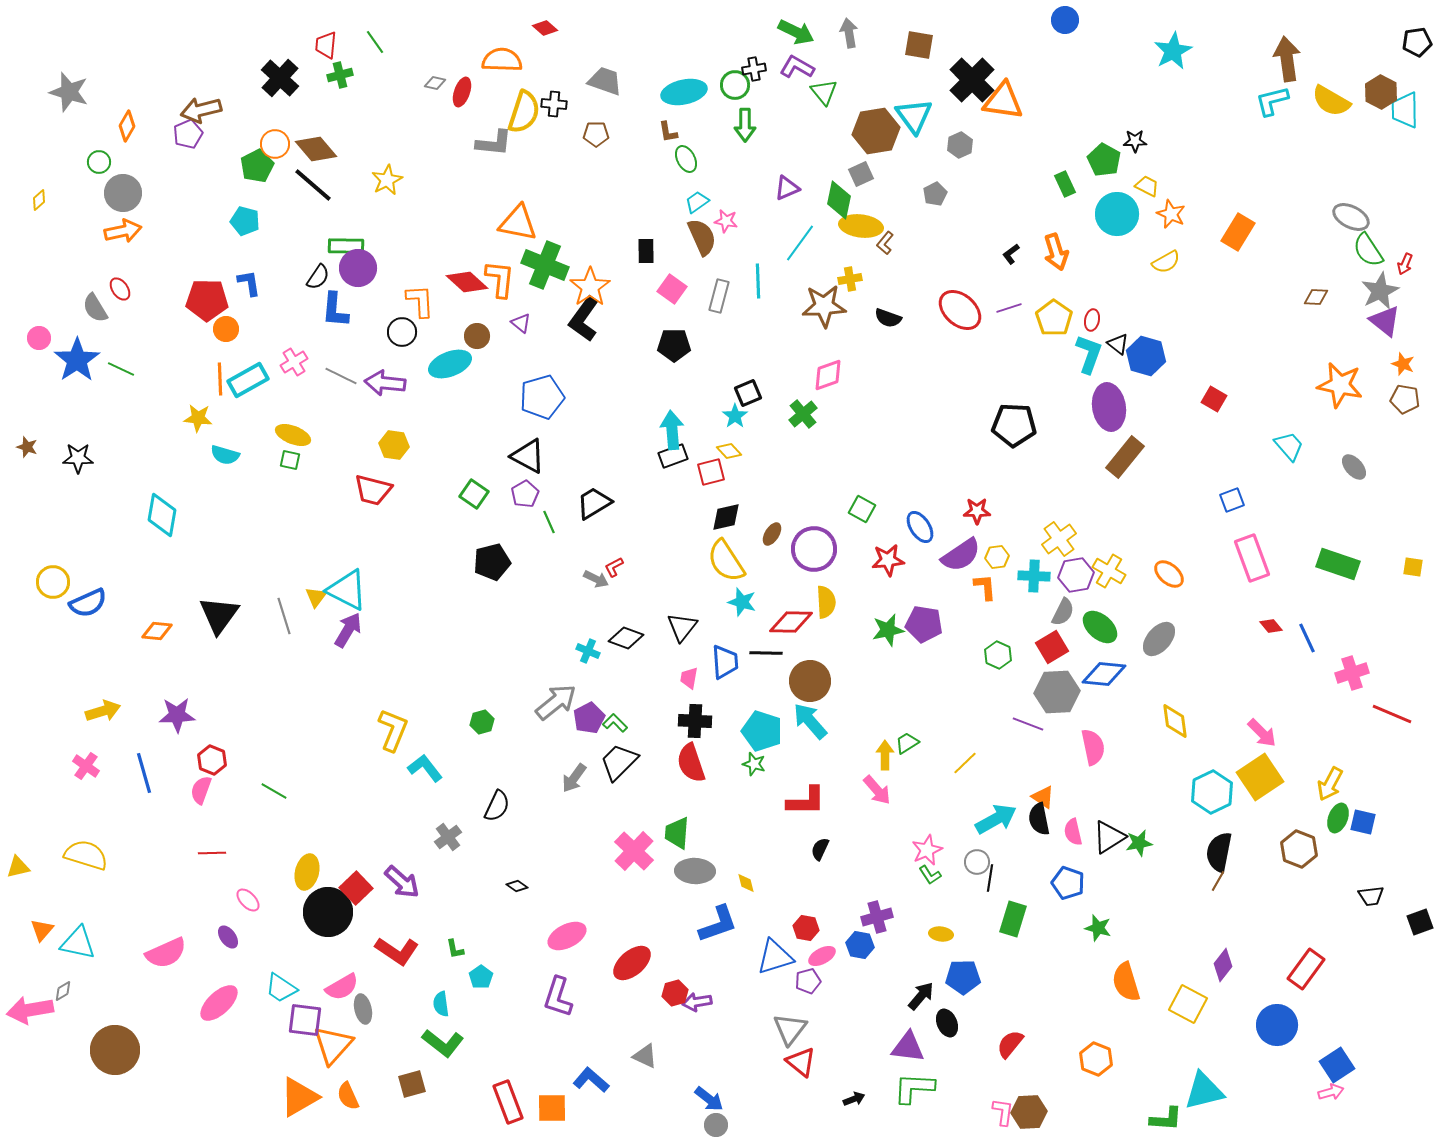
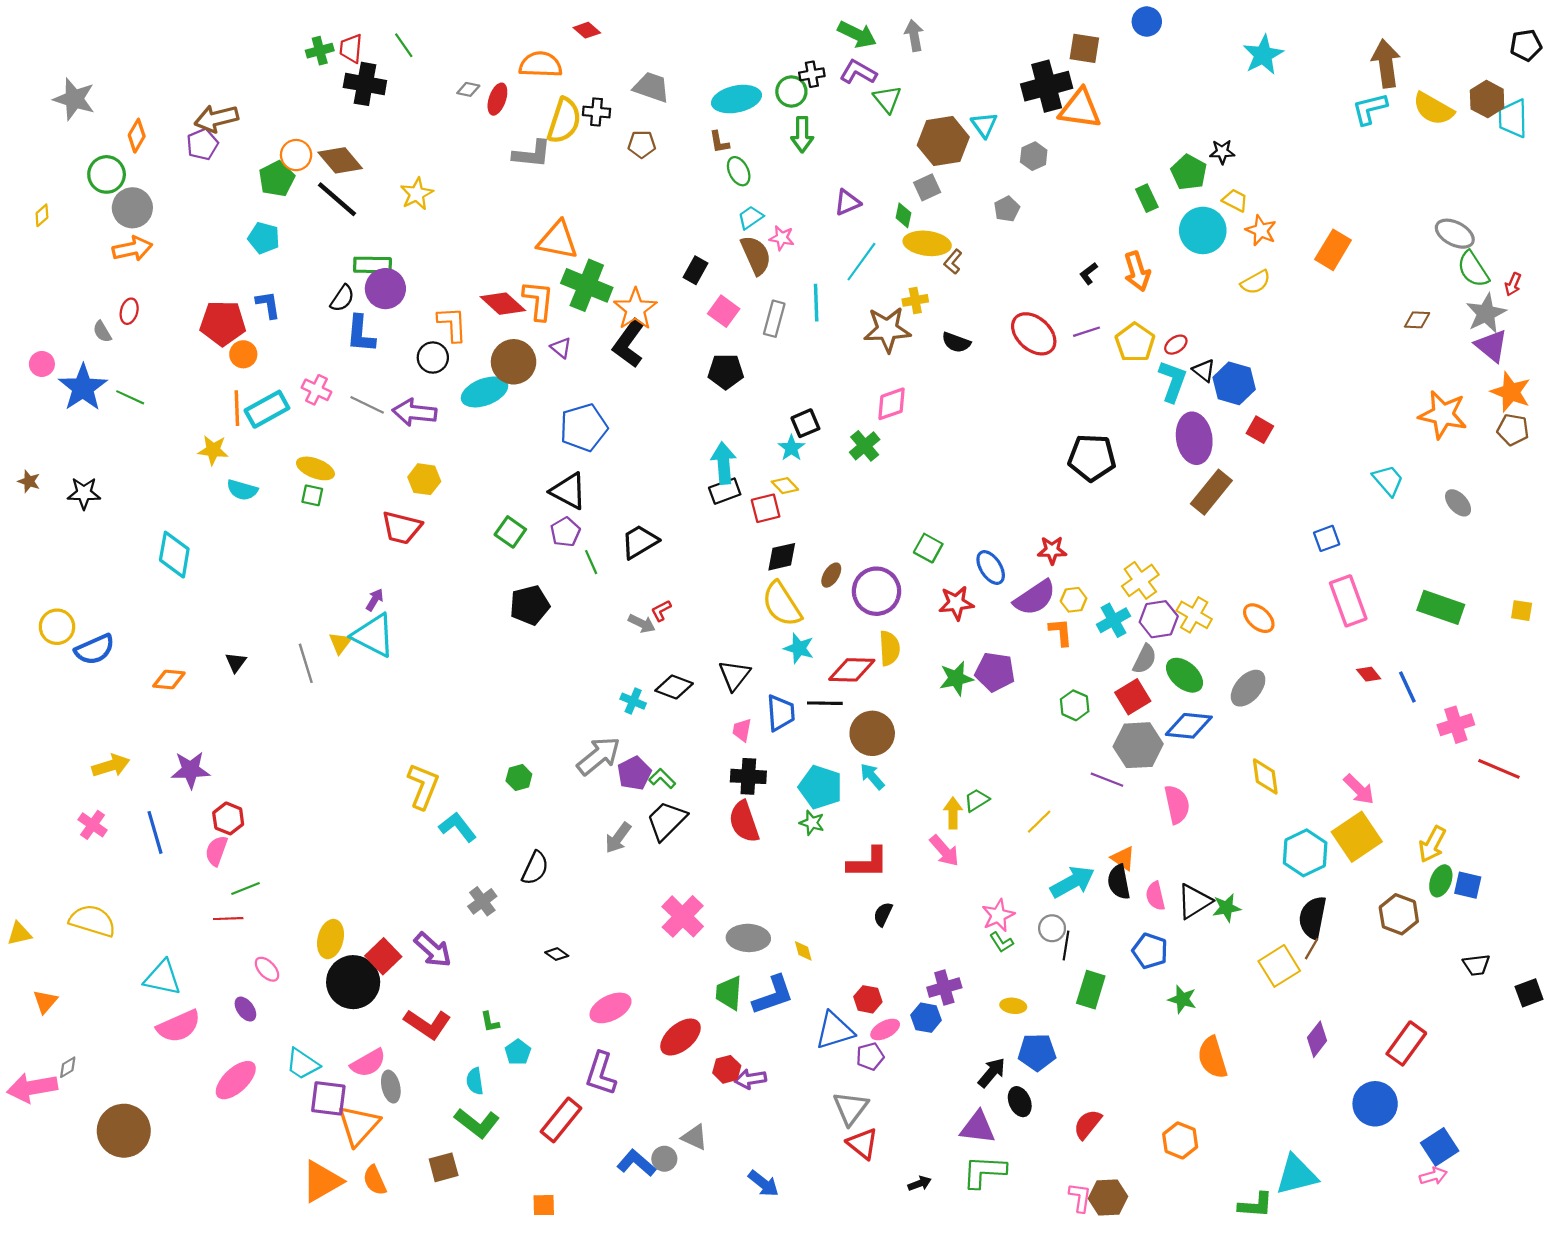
brown square: (919, 45) -> (1084, 48), moved
green cross: (340, 75) -> (320, 51), moved
black cross: (280, 78) -> (365, 84), moved, turned -33
black cross: (972, 80) -> (1047, 86), turned 30
cyan triangle: (914, 116) -> (984, 125), size x0.7
green circle: (99, 162) -> (107, 174), size x1.5
green diamond: (839, 200) -> (903, 215), size x0.6
black rectangle: (646, 251) -> (696, 270), turned 30
red ellipse: (120, 289) -> (129, 311), turned 50
gray semicircle: (95, 308) -> (102, 332), size x0.7
red ellipse: (1092, 320) -> (1176, 345), turned 45
brown circle: (477, 336) -> (514, 362), size x1.6
pink cross: (294, 362) -> (317, 390), turned -32
orange star: (1403, 364) -> (1511, 392), size x1.6
red square: (1214, 399) -> (1260, 430), moved
cyan cross: (1034, 576) -> (1113, 620), turned -32
black triangle: (219, 615) -> (236, 662), size x0.5
purple arrow: (348, 630) -> (375, 600), moved, size x0.6
cyan arrow: (810, 721) -> (872, 776), size x0.7
green line: (274, 791) -> (245, 888), moved, turned -52
green trapezoid: (677, 833) -> (729, 993), moved
cyan triangle: (78, 943) -> (163, 978), moved
yellow square: (1188, 1004) -> (1279, 966), moved, turned 30
red rectangle: (508, 1102) -> (561, 1120), moved, turned 60
orange square: (552, 1108) -> (544, 1205), moved, size x0.7
gray circle: (716, 1125) -> (664, 1159), moved

